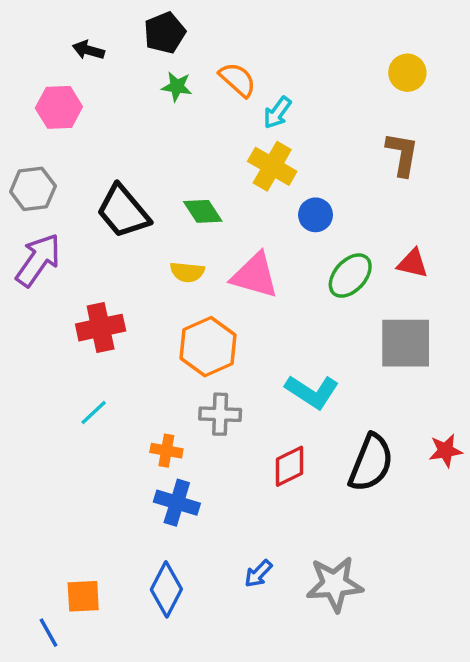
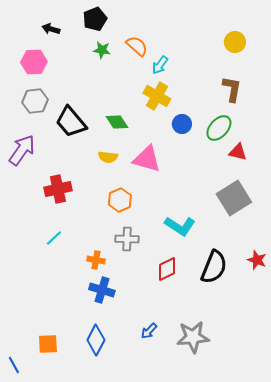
gray hexagon: (33, 189) -> (35, 101), moved
green ellipse: (350, 276) -> (219, 128), moved
gray square: (406, 343) -> (234, 198), turned -32
orange hexagon: (208, 347) -> (120, 200), size x0.7
red star: (446, 451) -> (257, 260), turned 30
blue line: (49, 633) -> (14, 365), moved

